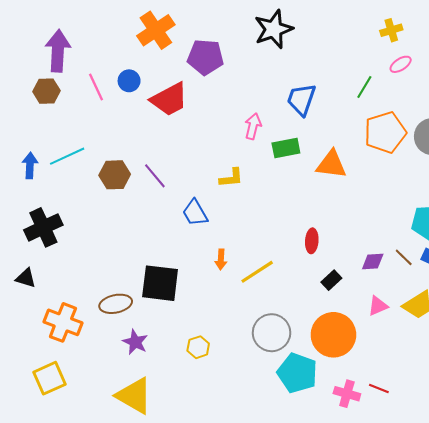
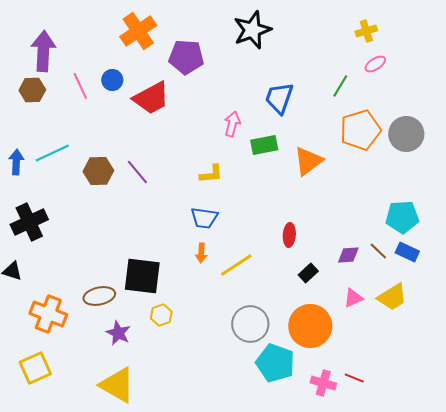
orange triangle: (331, 164) -> (308, 161), turned -44
blue trapezoid: (195, 213) -> (204, 218), moved, turned -52
yellow hexagon: (198, 347) -> (161, 315), moved

